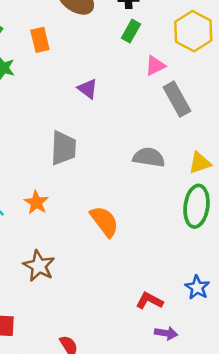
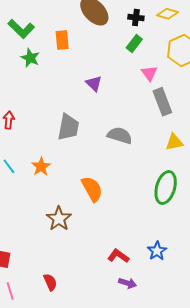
pink triangle: (155, 66) -> (149, 73), turned -48
gray semicircle: (149, 157) -> (120, 135), moved
yellow triangle: (200, 163) -> (174, 142), moved
brown star: (39, 266) -> (59, 219), moved

